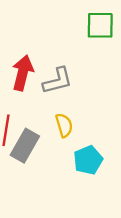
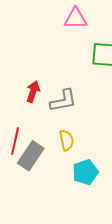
red arrow: (23, 73) -> (33, 92), size x0.7

